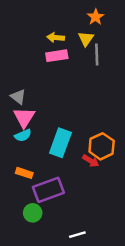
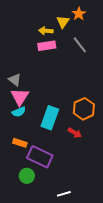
yellow triangle: (86, 39) -> (63, 22), moved
gray line: (97, 54) -> (80, 45), turned -36
orange hexagon: (102, 146) -> (84, 109), moved
purple rectangle: (48, 190) -> (40, 157), turned 45

